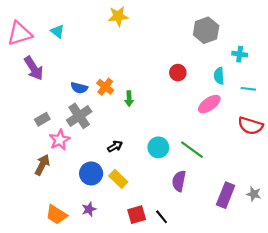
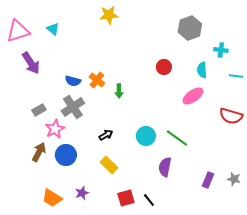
cyan line: (248, 89) -> (236, 76), moved
blue circle: (91, 173) -> (66, 155), moved
purple rectangle: (226, 195) -> (208, 180), size x0.7

